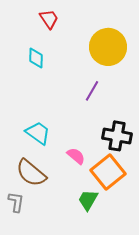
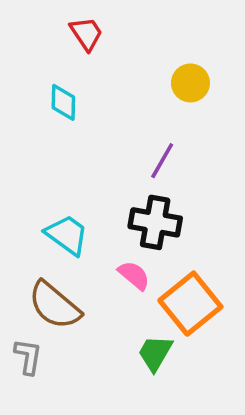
yellow circle: (108, 47) -> (190, 83), size x0.6
black cross: (117, 136) -> (155, 222), moved

